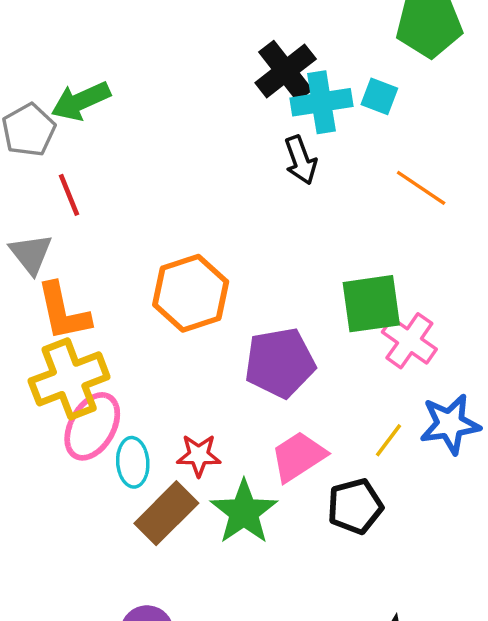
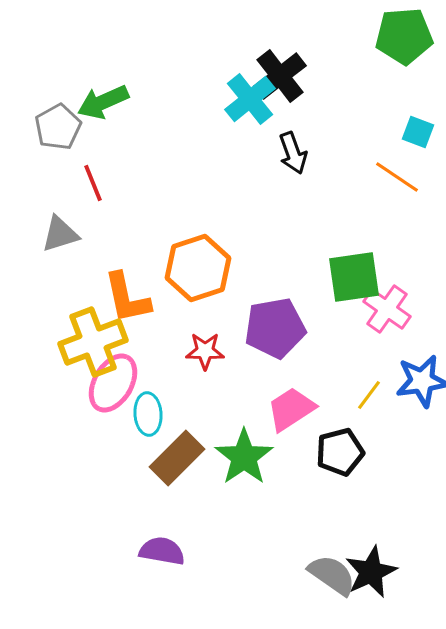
cyan square: (379, 96) -> (418, 132), moved
cyan cross: (321, 102) -> (250, 99), moved, turned -30
gray triangle: (31, 254) -> (60, 234), turned 51
orange L-shape: (63, 312) -> (127, 298), moved
red star: (199, 455) -> (205, 351), moved

